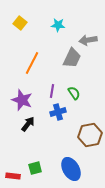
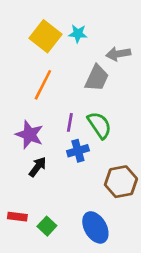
yellow square: (20, 23) -> (46, 36), moved, size x1.6
green semicircle: (74, 93) -> (99, 125), size x1.5
green square: (35, 168) -> (47, 226), turned -32
red rectangle: (13, 176) -> (17, 217), moved

